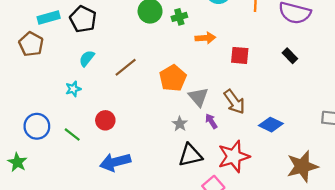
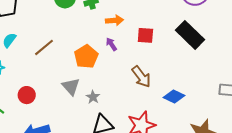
black rectangle: (290, 56) -> (190, 35), size x2.0
gray triangle: (198, 97) -> (71, 87), moved
purple arrow: (211, 121) -> (111, 44), moved

